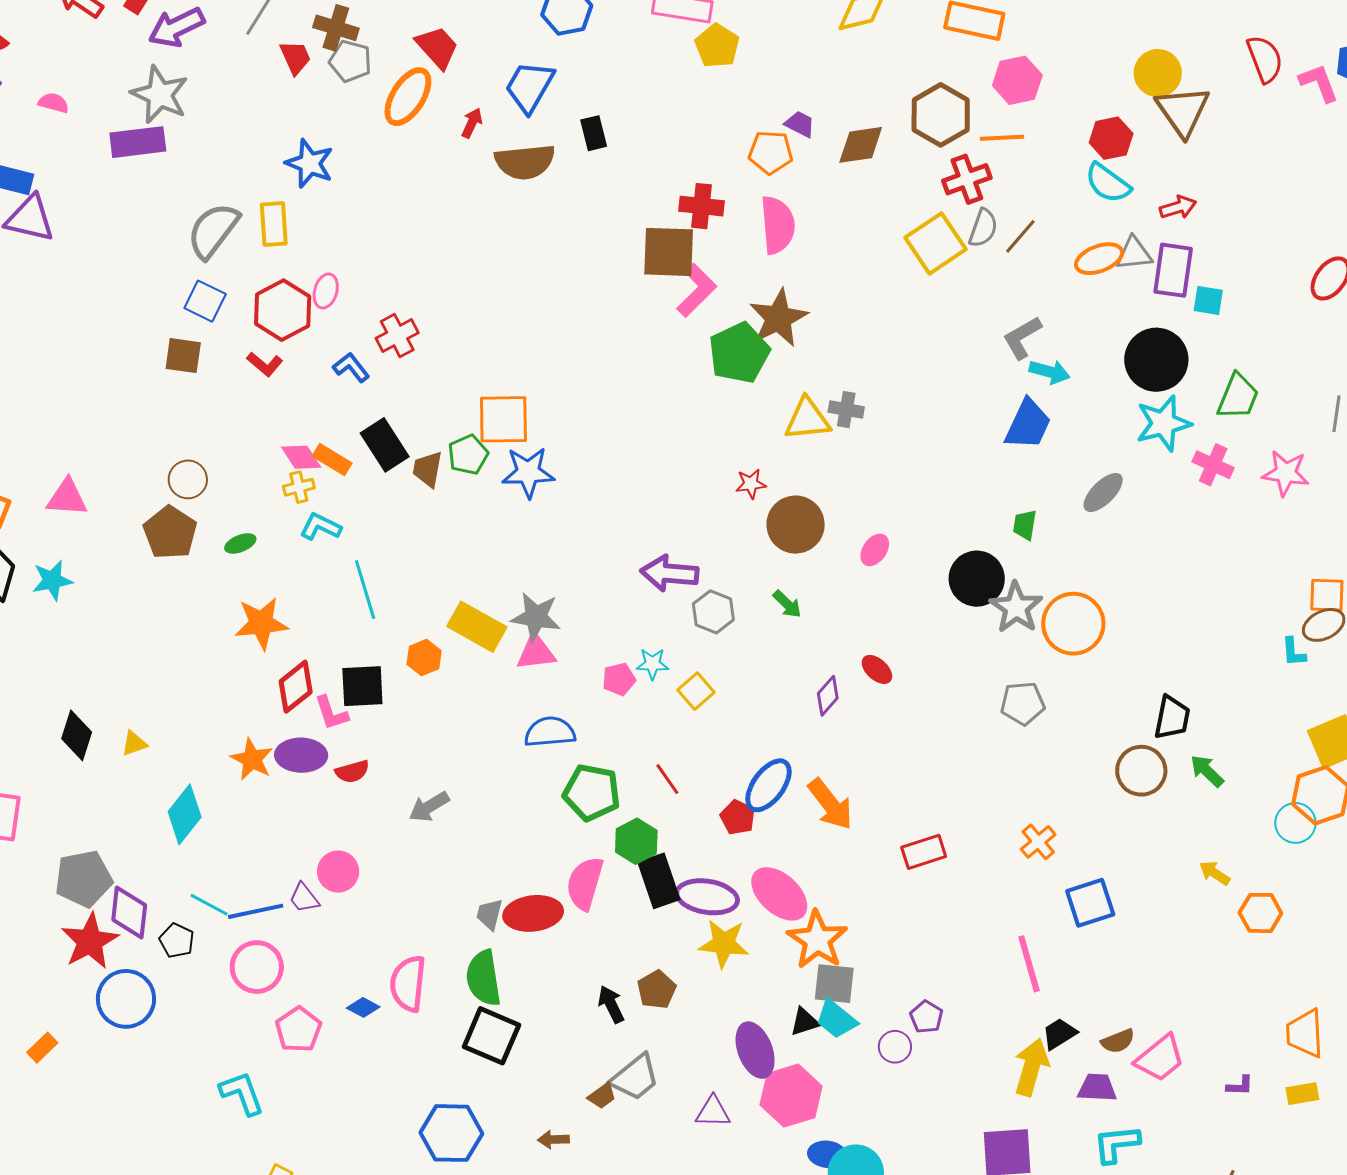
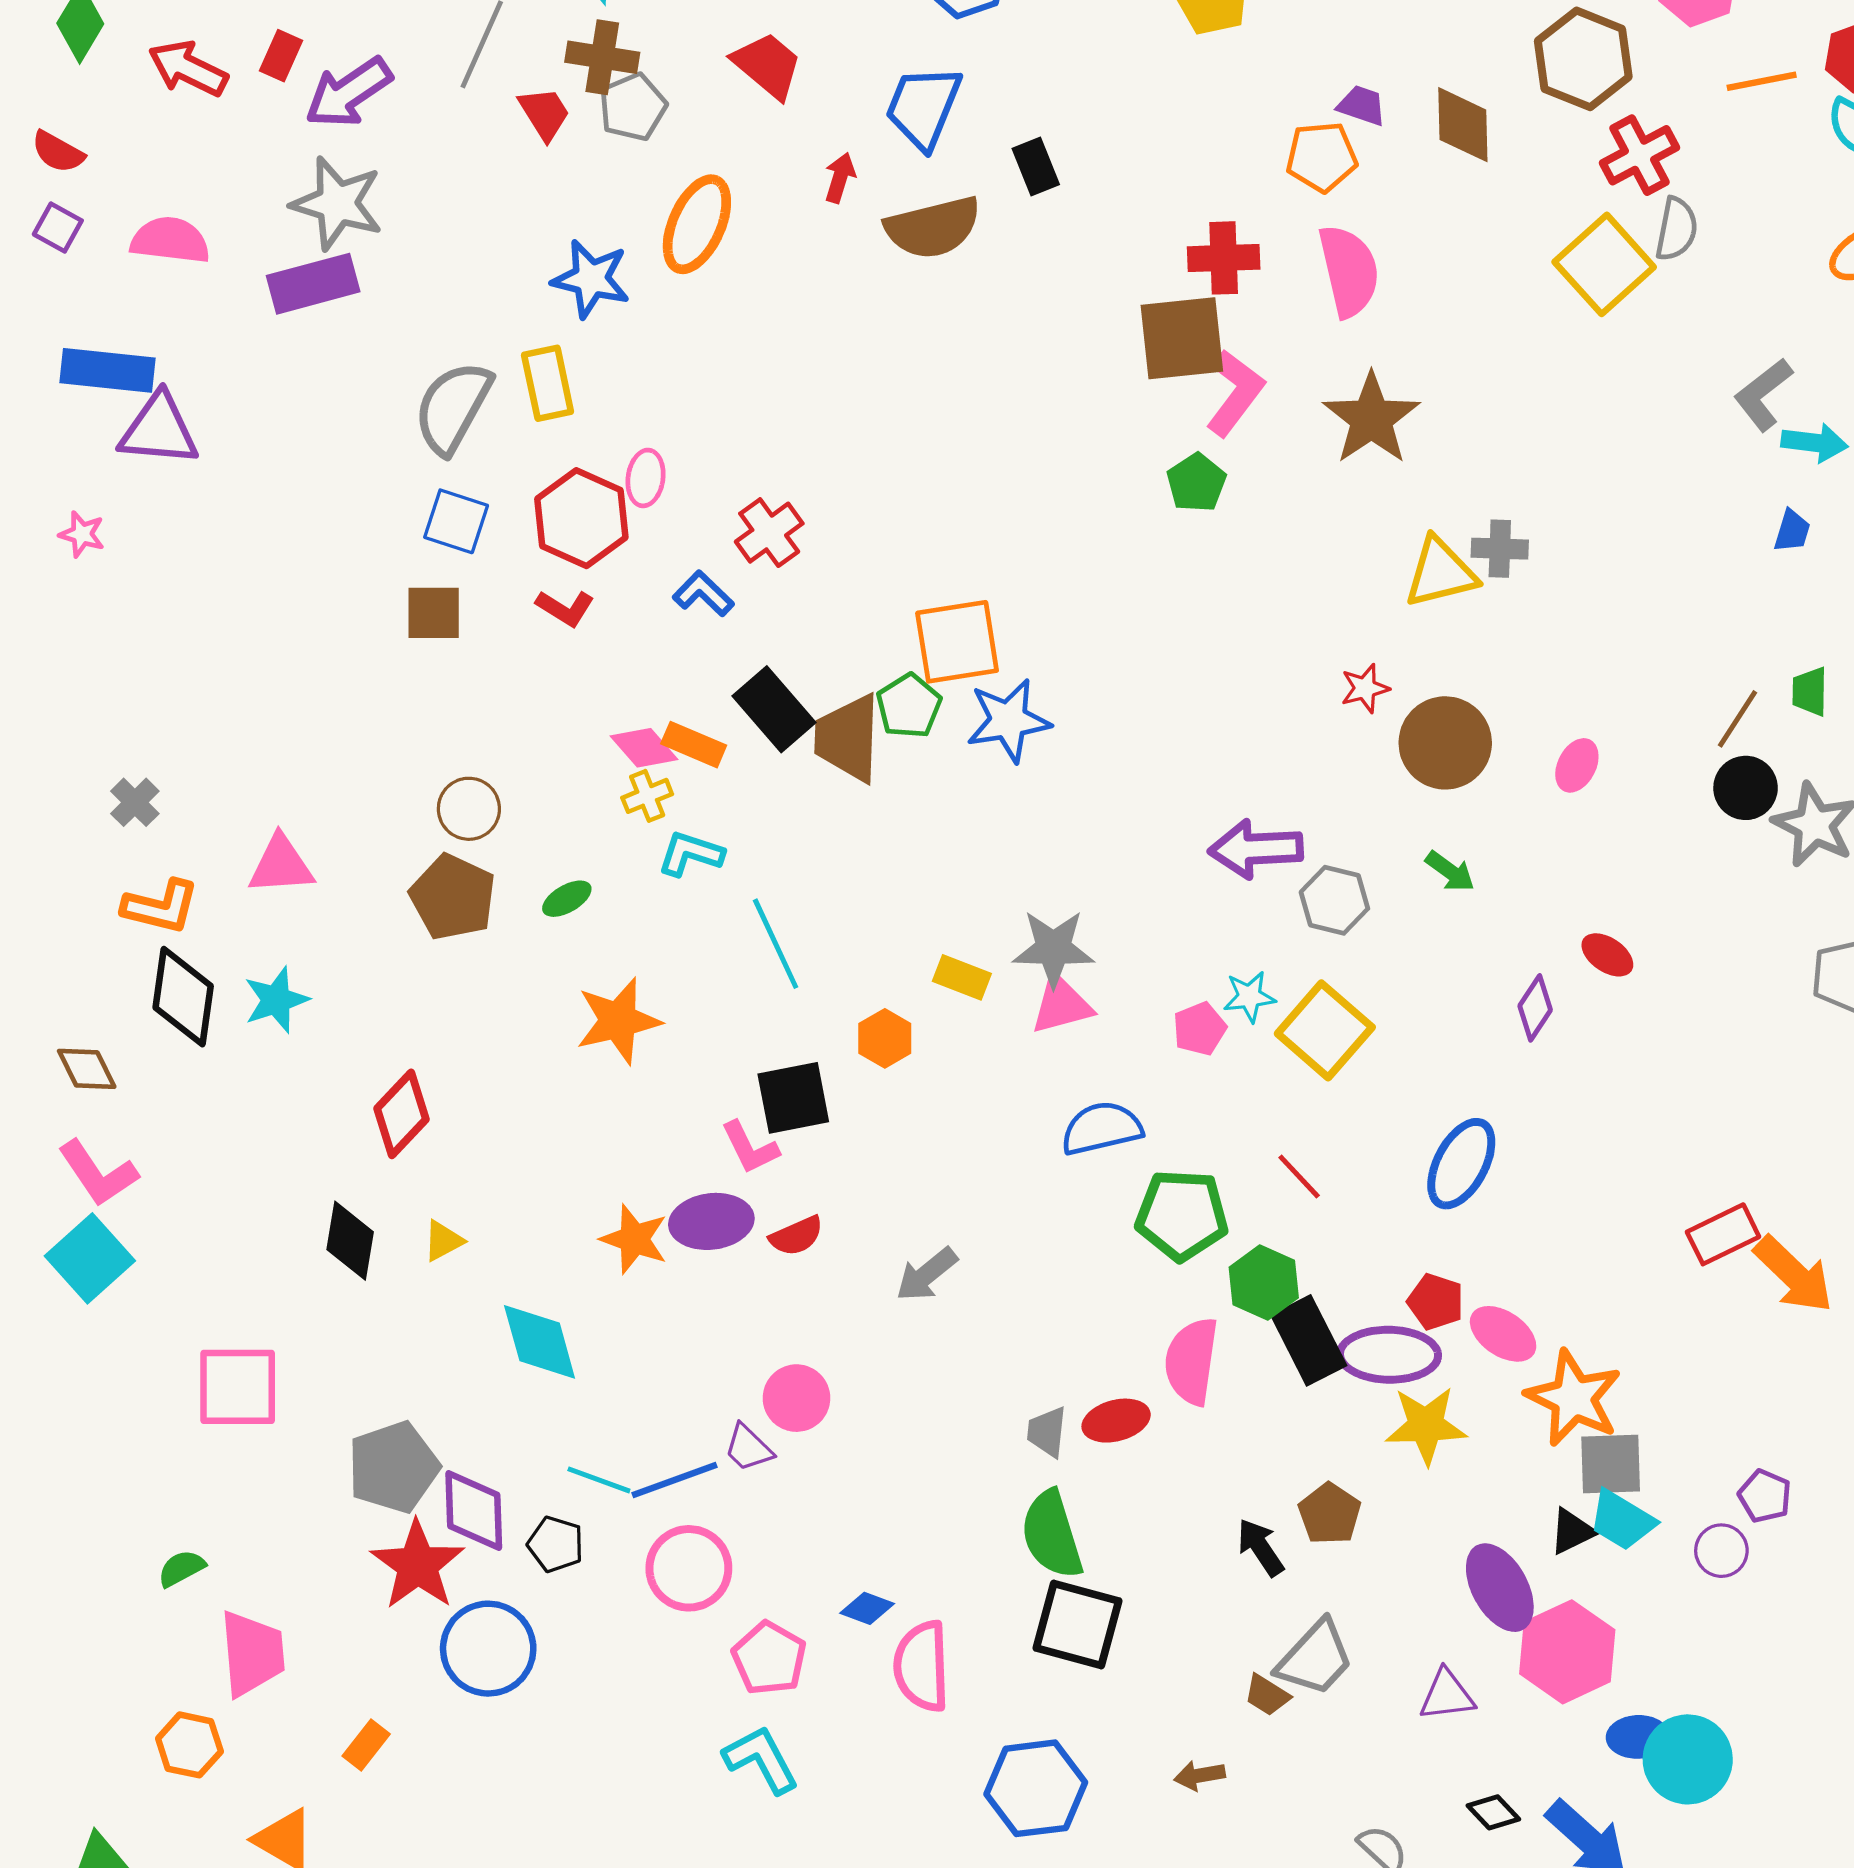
gray pentagon: (350, 61) -> (633, 107), turned -30
orange ellipse: (408, 97) -> (697, 224), moved
pink semicircle: (54, 103) -> (170, 240), size x1.6
orange line: (1002, 138) -> (1762, 81), moved
brown diamond: (861, 145) -> (1463, 125), turned -75
brown line: (1020, 236) -> (1737, 719), moved
green pentagon: (739, 353) -> (1196, 483), moved, size x0.6
blue trapezoid: (1028, 424) -> (1792, 531), size x0.5
brown trapezoid: (428, 469) -> (848, 738), size x1.5
black circle: (977, 579) -> (1746, 788), size x0.7
yellow rectangle: (477, 627) -> (962, 977), size x0.6
red diamond: (296, 687) -> (401, 1114), moved
yellow square: (696, 691) -> (1325, 1030), size x1.6
orange arrow: (830, 804) -> (1794, 1274), moved
cyan diamond: (185, 814) -> (540, 1342), turned -46
red pentagon: (738, 817) -> (1436, 1302), moved
pink ellipse: (779, 894) -> (1503, 1334), size x0.7
red ellipse: (533, 913) -> (1116, 1421), size x0.7
pink semicircle: (408, 983) -> (922, 1666), moved
cyan L-shape: (242, 1093) -> (761, 1759), moved
brown trapezoid: (602, 1096) -> (1267, 1695), turned 76

